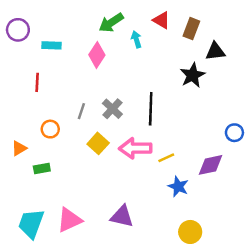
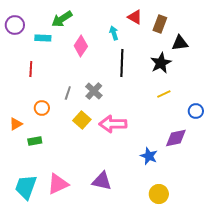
green arrow: (111, 23) -> (62, 19), moved
black line: (151, 109) -> (122, 63), moved
yellow line: (166, 158) -> (164, 94), moved

